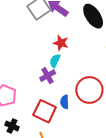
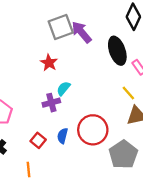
red star: (61, 43) -> (49, 63), moved
red square: (45, 111) -> (38, 140), size x0.6

